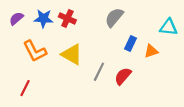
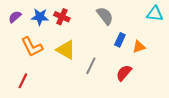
gray semicircle: (114, 17) -> (105, 16), turned 102
cyan triangle: (169, 27) -> (155, 14), moved
red semicircle: (123, 76) -> (124, 73), moved

